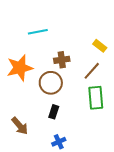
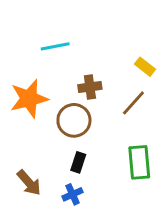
green rectangle: (96, 98) -> (139, 162), moved
blue cross: (59, 142) -> (73, 194), moved

